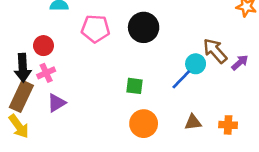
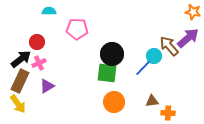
black circle: (144, 27) -> (112, 54), moved
purple arrow: (240, 63) -> (188, 38), moved, size x1.6
black arrow: (23, 68) -> (21, 59), turned -125
green square: (134, 86) -> (107, 73), size x1.5
orange cross: (228, 125) -> (168, 113), moved

